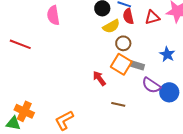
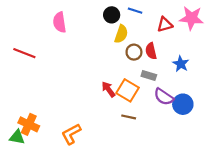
red semicircle: (128, 16) -> (151, 51), moved
yellow semicircle: (111, 26) -> (121, 34), turned -42
orange square: (121, 64) -> (128, 90), moved

